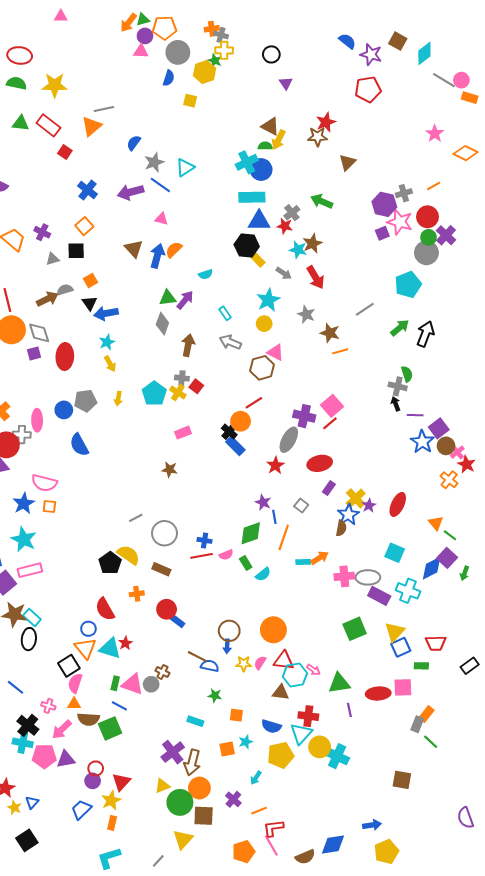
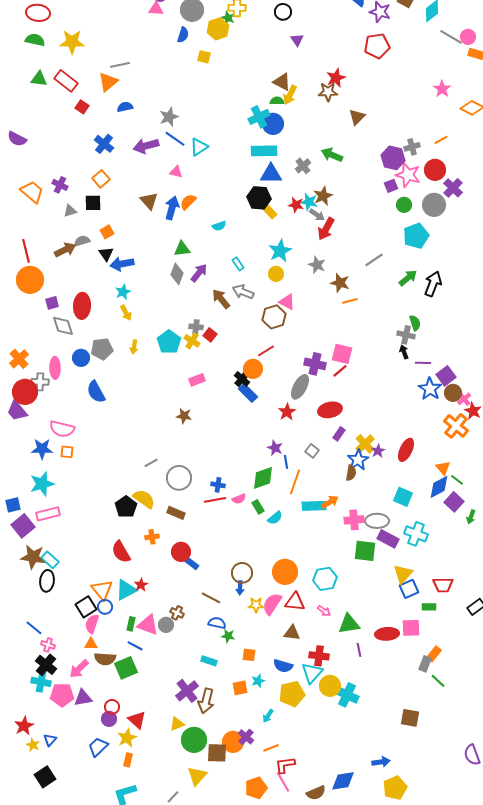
blue semicircle: (134, 143) -> (125, 107), moved, turned 42
cyan triangle: (185, 167) -> (199, 147), moved
red star: (285, 226) -> (296, 205), moved
green circle: (429, 237) -> (404, 205), moved
gray arrow: (284, 273) -> (317, 215), moved
red arrow: (316, 277) -> (326, 229), turned 60
purple arrow: (185, 300) -> (199, 273), moved
gray diamond: (39, 333) -> (63, 326), moved
brown arrow: (188, 345) -> (221, 299), moved, turned -50
pink square: (332, 406) -> (342, 354), turned -35
orange cross: (449, 480) -> (456, 426), size x1.4
blue star: (24, 503) -> (42, 449), turned 30
cyan star: (24, 539) -> (42, 484), turned 30
cyan rectangle: (303, 562) -> (314, 506), size x1.6
blue diamond: (432, 568) -> (439, 487), moved
blue circle: (88, 629) -> (105, 607), moved
green square: (355, 629) -> (365, 551), moved, turned 30
cyan triangle: (110, 648) -> (126, 590), turned -45
pink semicircle: (260, 663) -> (272, 604), size x1.6
blue semicircle: (210, 666) -> (217, 623), moved
cyan hexagon: (295, 675) -> (325, 579), moved
pink cross: (48, 706) -> (48, 645), moved
red triangle: (121, 782) -> (137, 720), turned -30
orange circle: (199, 788) -> (233, 742), moved

